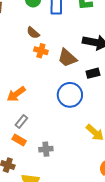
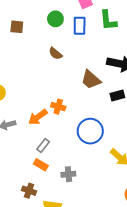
orange cross: (41, 51) -> (58, 107), moved
blue circle: (70, 95) -> (90, 131), moved

